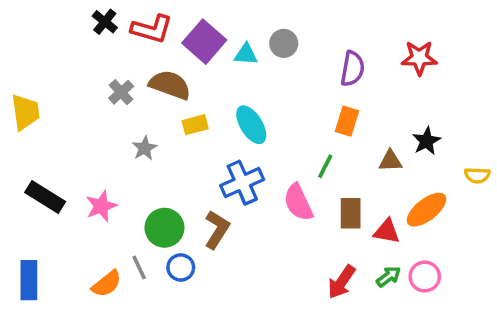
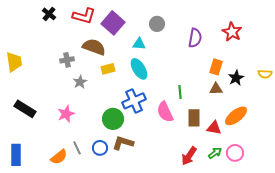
black cross: (105, 22) -> (49, 14), moved
cyan triangle: (246, 54) -> (139, 44), moved
red star: (419, 58) -> (232, 32), turned 30
gray cross: (121, 92) -> (67, 60), moved, turned 32
orange rectangle: (347, 121) -> (216, 67), moved
green line: (325, 166) -> (180, 92), turned -32
yellow semicircle: (477, 175) -> (265, 74), moved
pink star: (101, 206) -> (66, 114), moved
green circle: (164, 228) -> (113, 119), moved
brown L-shape: (217, 230) -> (123, 143), moved, turned -105

